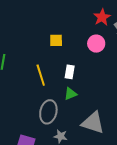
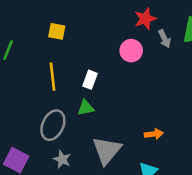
yellow square: (56, 40) -> (57, 31), moved
gray triangle: (93, 123) -> (107, 150), turned 40

